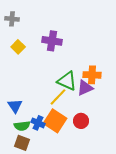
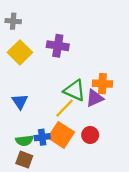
yellow square: (18, 47) -> (20, 52), size x1.5
blue triangle: (15, 106) -> (20, 102), moved
blue cross: (38, 123) -> (42, 137), turned -32

